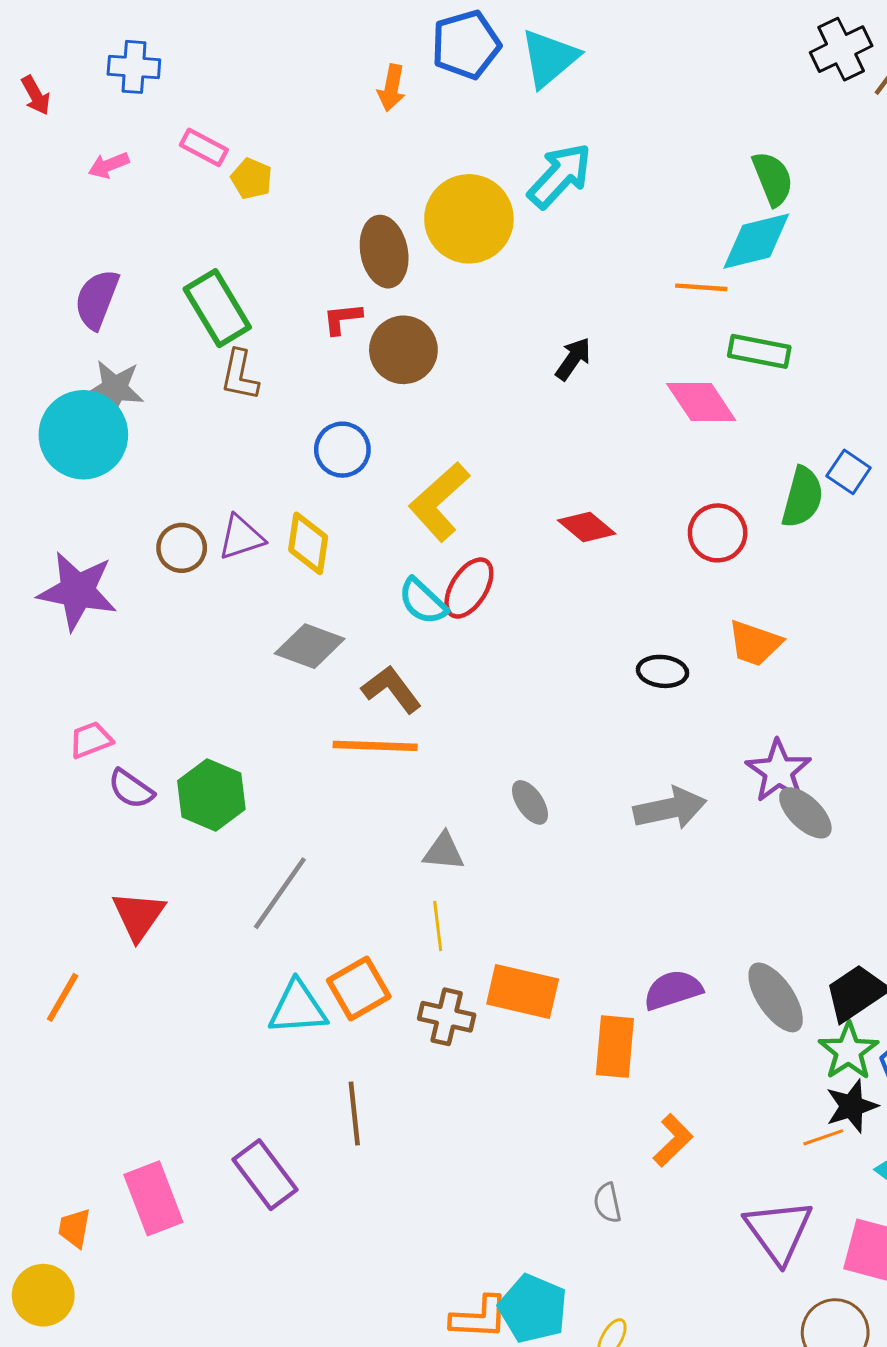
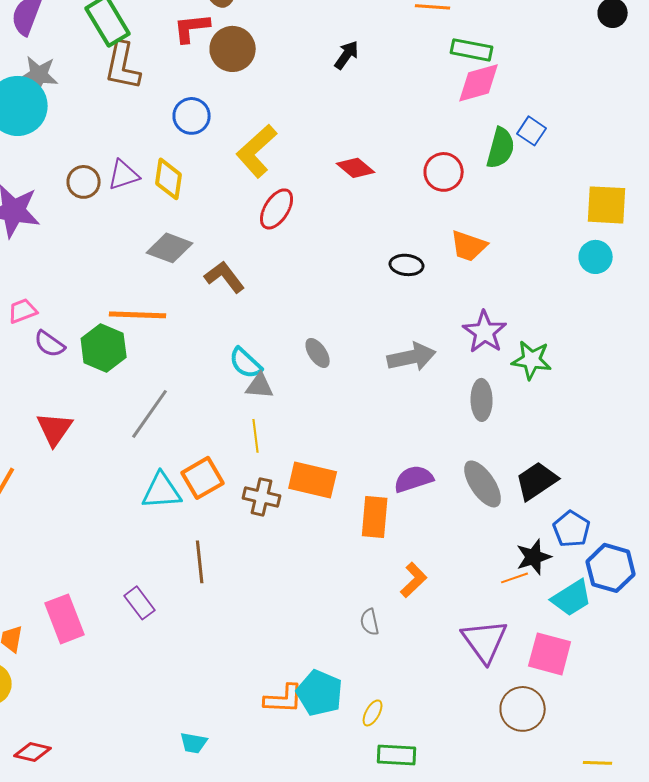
red L-shape: (342, 319) -> (192, 28), size x1.4
brown L-shape: (240, 375) -> (123, 66), size x1.4
pink diamond: (701, 402) -> (479, 83), moved, turned -72
cyan semicircle: (423, 601) -> (246, 363), moved
orange line: (375, 746) -> (138, 315), moved
gray ellipse: (805, 813) -> (482, 400), moved, turned 45
green star: (849, 1051) -> (532, 360), moved, turned -30
purple rectangle: (265, 1175) -> (140, 603), size x0.7

